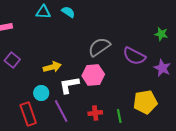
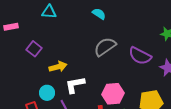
cyan semicircle: (68, 12) -> (99, 14), moved
purple square: (12, 60) -> (34, 49), moved
pink hexagon: (93, 75) -> (113, 94), moved

